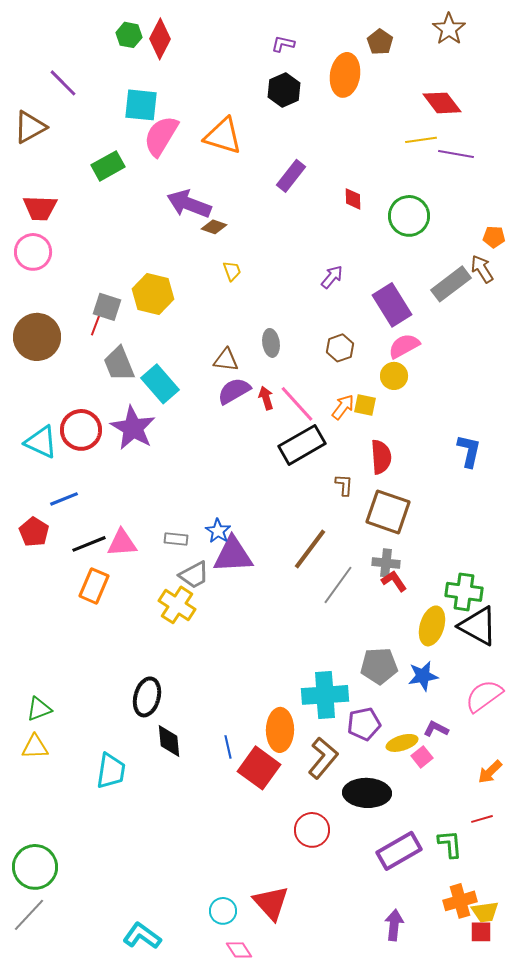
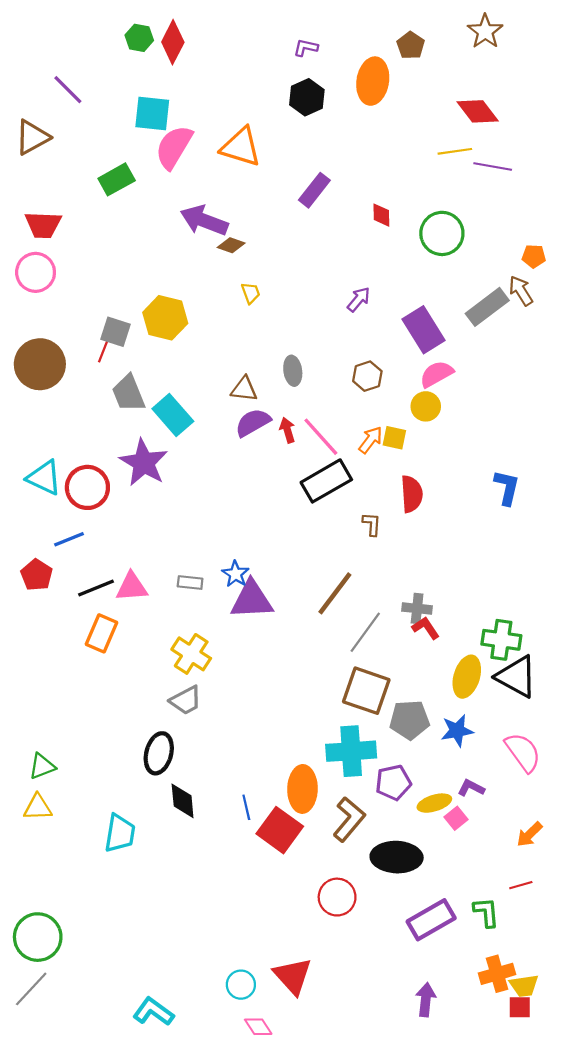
red circle: (81, 430) -> (87, 487), moved
brown square: (388, 512) -> (366, 691), moved
gray trapezoid: (194, 575) -> (186, 700), moved
pink semicircle: (484, 696) -> (523, 752), turned 90

